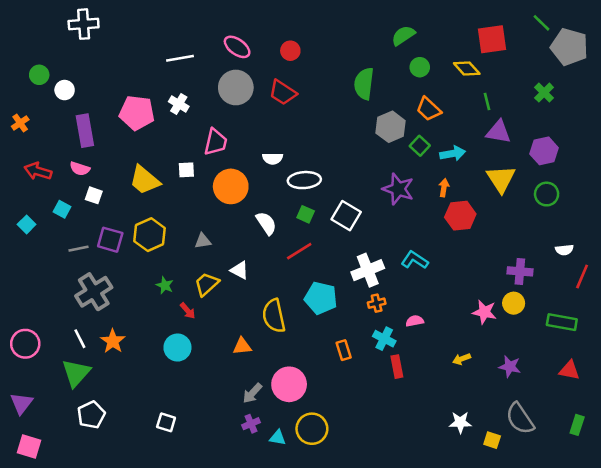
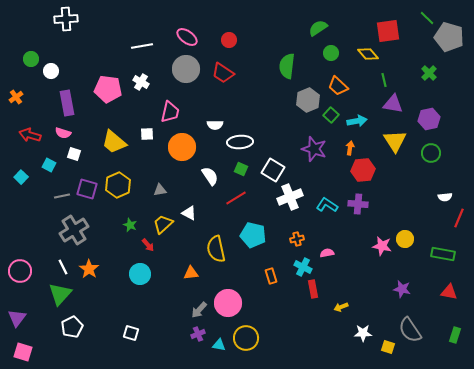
white cross: (368, 270) -> (290, 197), moved
purple cross: (520, 271) -> (358, 204), moved
yellow arrow: (462, 359) -> (341, 307), moved

